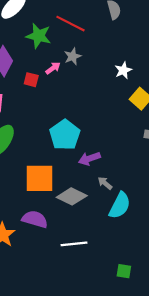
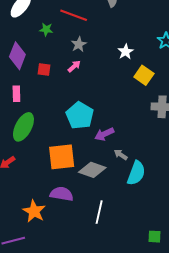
green star: (38, 36) -> (46, 29), size x0.6
pink arrow: (53, 68) -> (74, 66), moved
white line: (74, 244) -> (99, 212), turned -65
green square: (124, 271) -> (154, 237), moved

